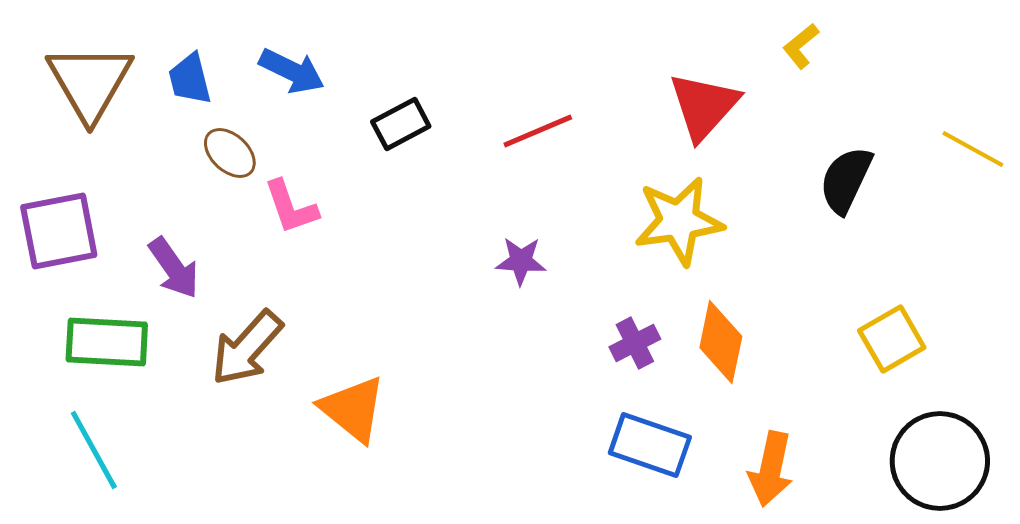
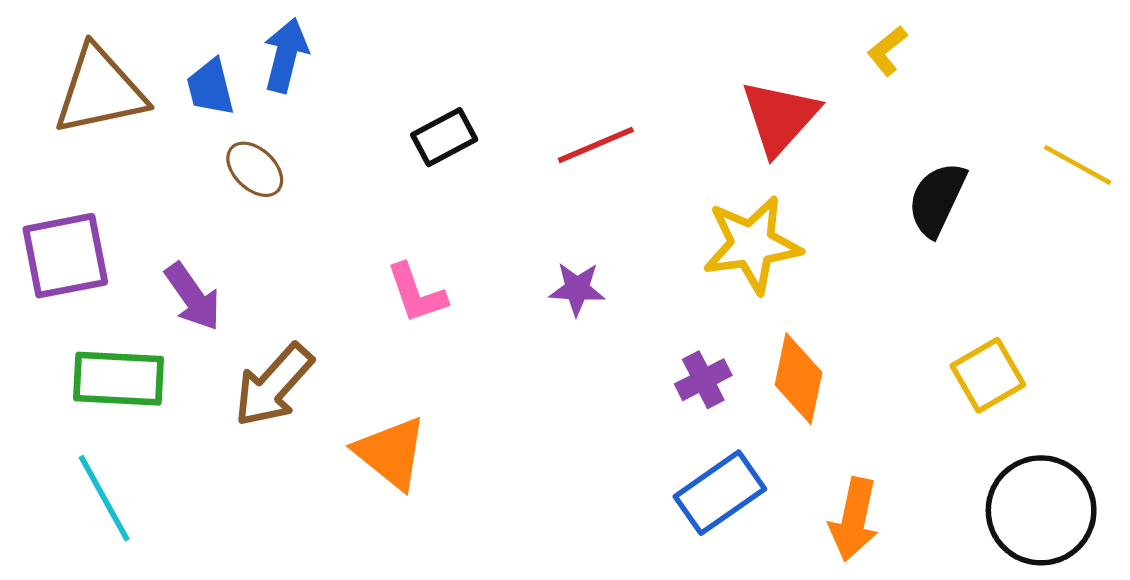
blue arrow: (292, 71) -> (286, 55), moved, turned -102
brown triangle: (90, 82) -> (100, 91), turned 48
pink L-shape: (291, 207) -> (416, 293), moved
blue rectangle: (650, 445) -> (720, 493), turned -54

